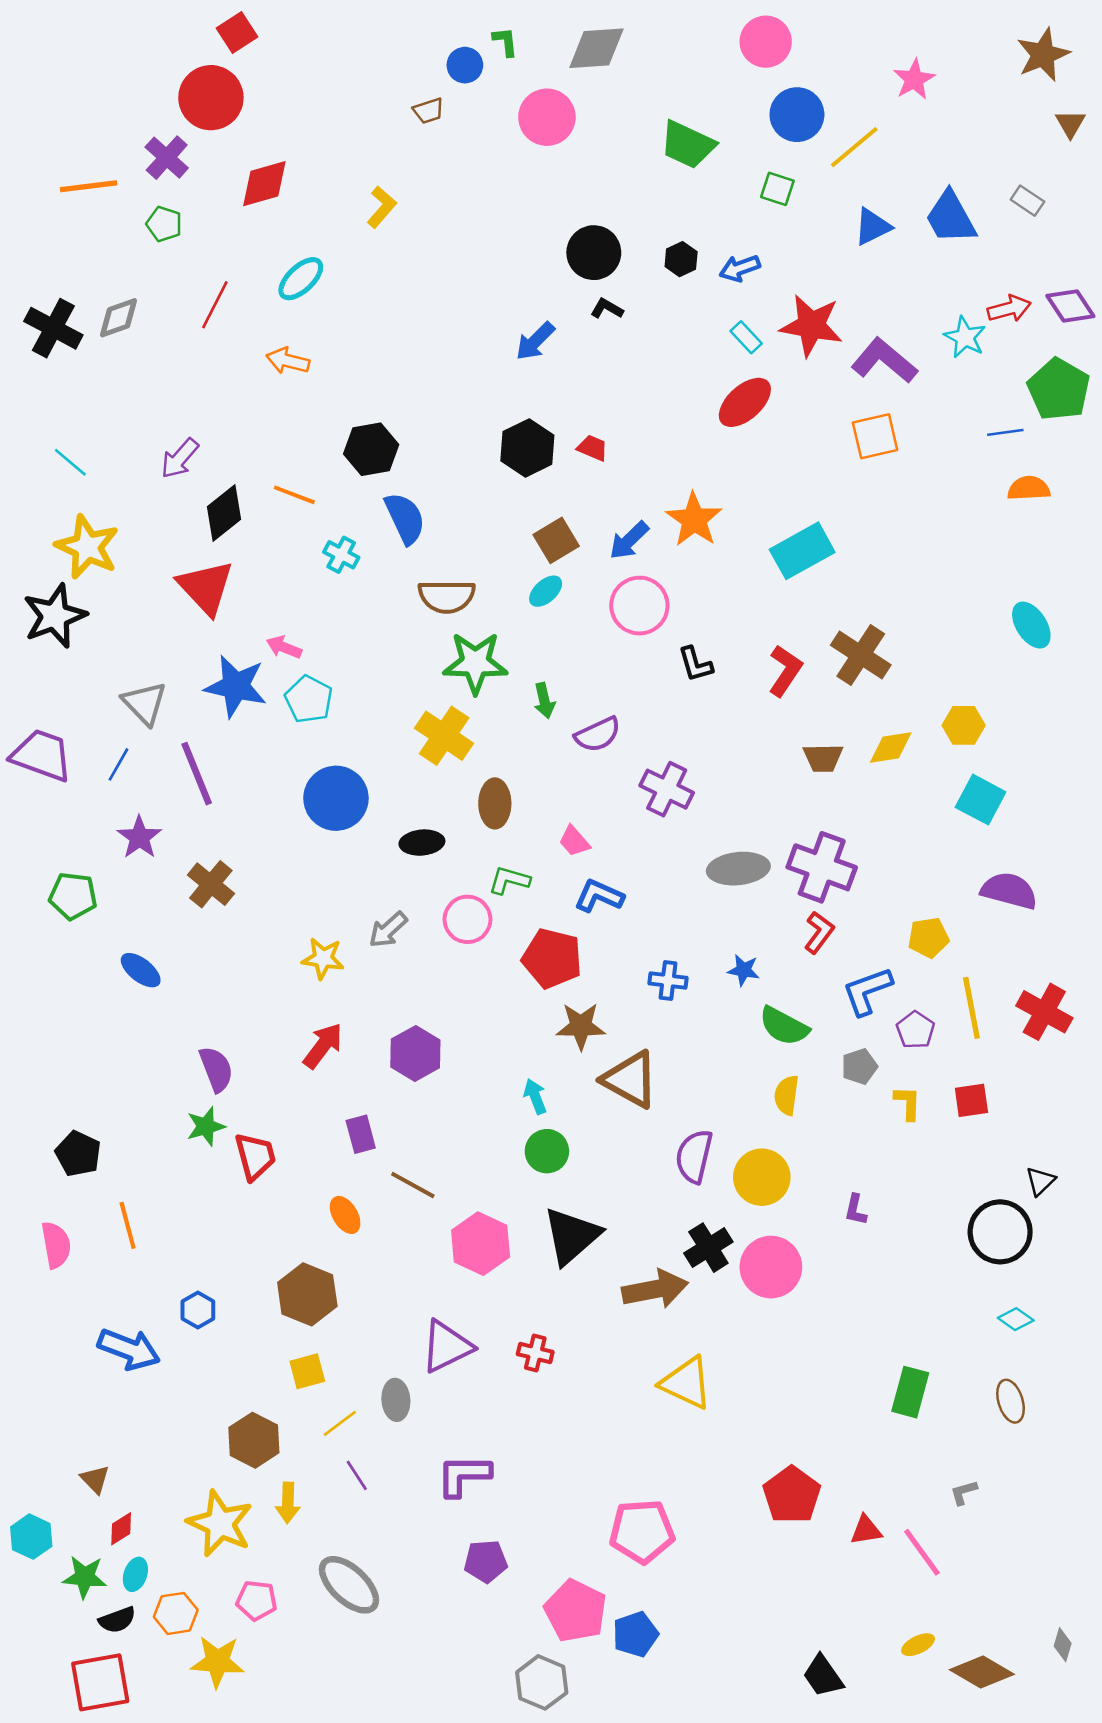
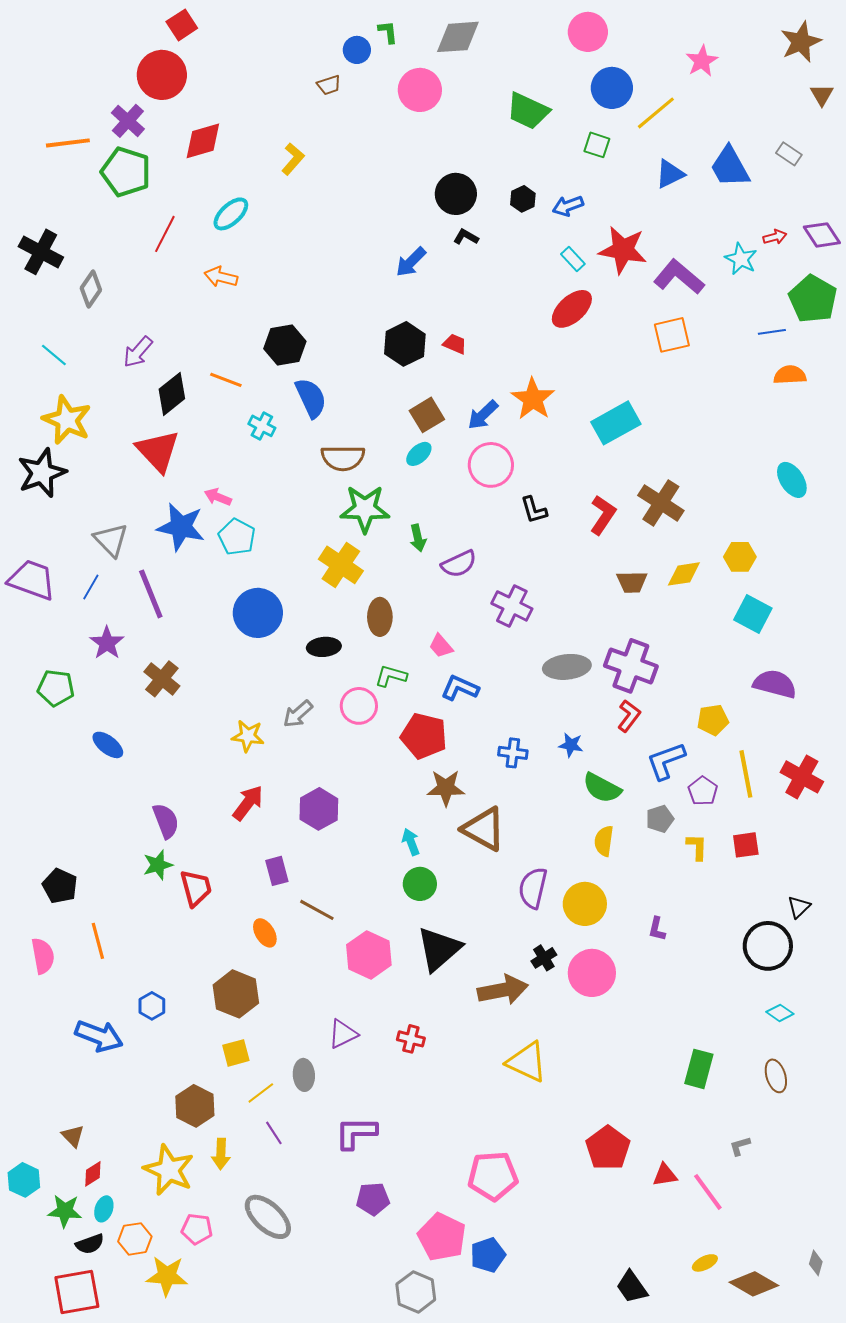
green pentagon: (164, 224) -> (126, 172), size x1.8
red arrow: (1009, 309) -> (775, 237), size x0.7
gray diamond: (119, 318) -> (91, 289), moved, turned -36
black cross: (708, 1248) -> (544, 958), size x0.7
purple triangle: (447, 1346) -> (343, 1034), size x0.7

